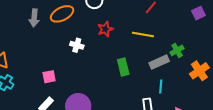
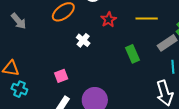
gray arrow: (34, 18) -> (19, 21), moved, turned -36
white cross: (77, 45) -> (83, 40), turned 32

